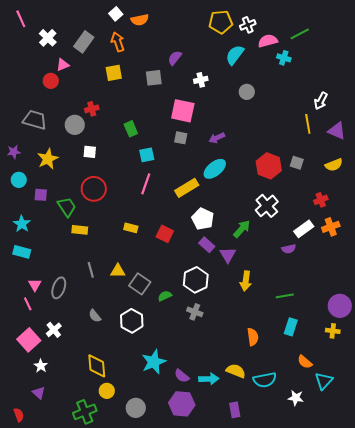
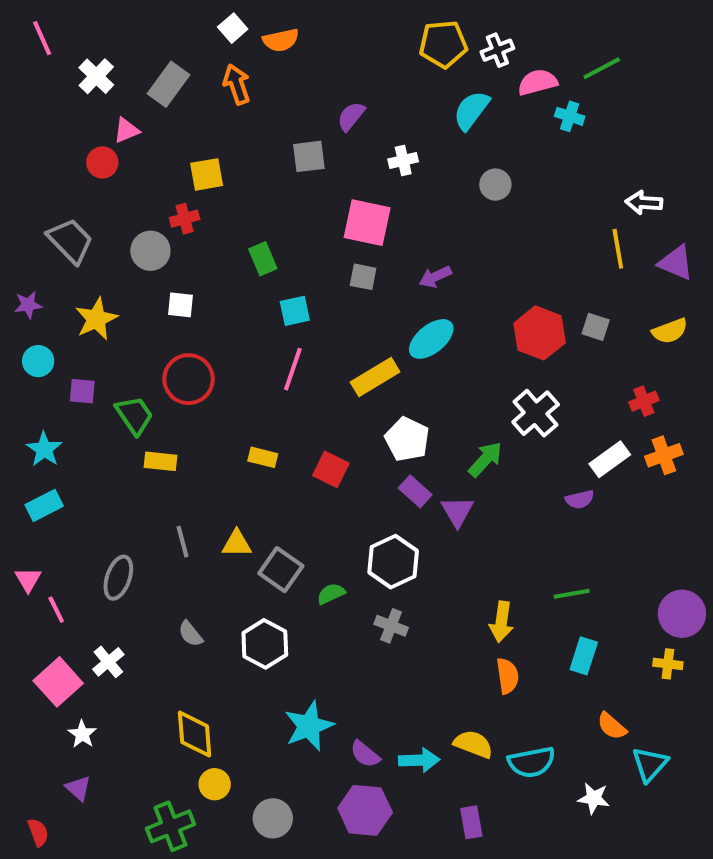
yellow square: (114, 73) -> (207, 174), moved
white arrow: (321, 101) -> (644, 203), turned 66
gray trapezoid: (35, 120) -> (70, 241), turned 30
cyan rectangle: (22, 252) -> (44, 505), turned -42
yellow arrow: (246, 281) -> (501, 622), moved
pink triangle: (35, 285) -> (28, 580), moved

